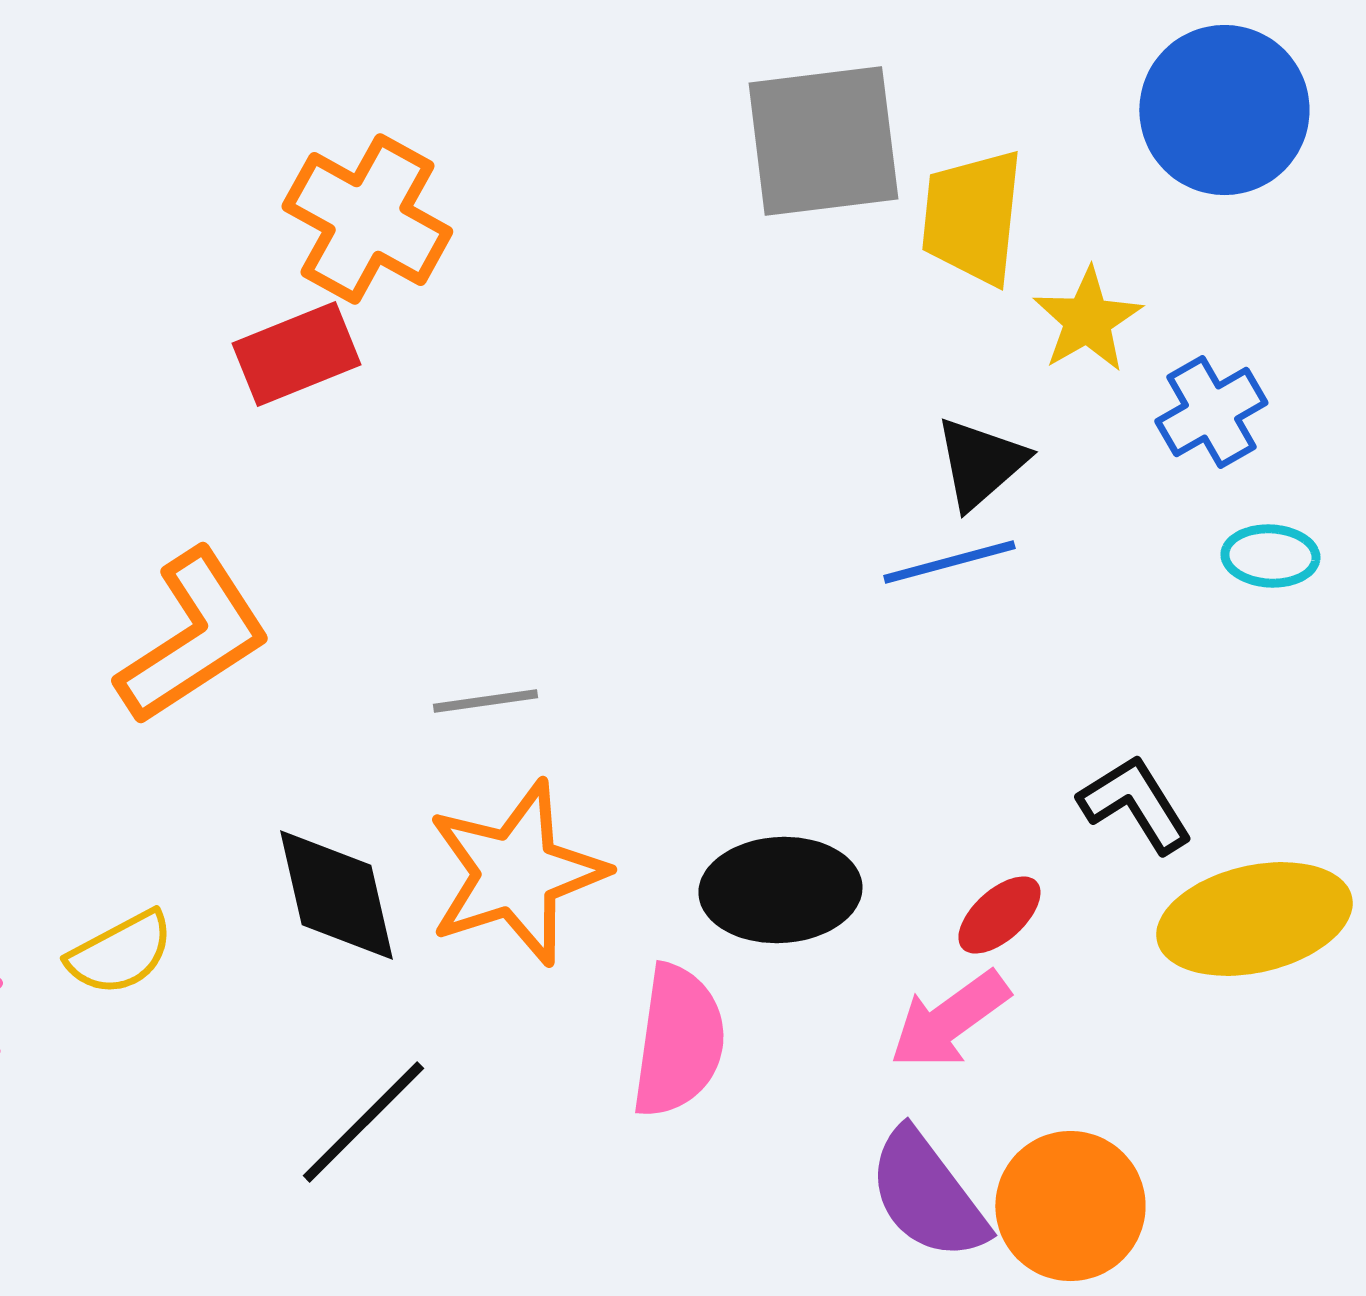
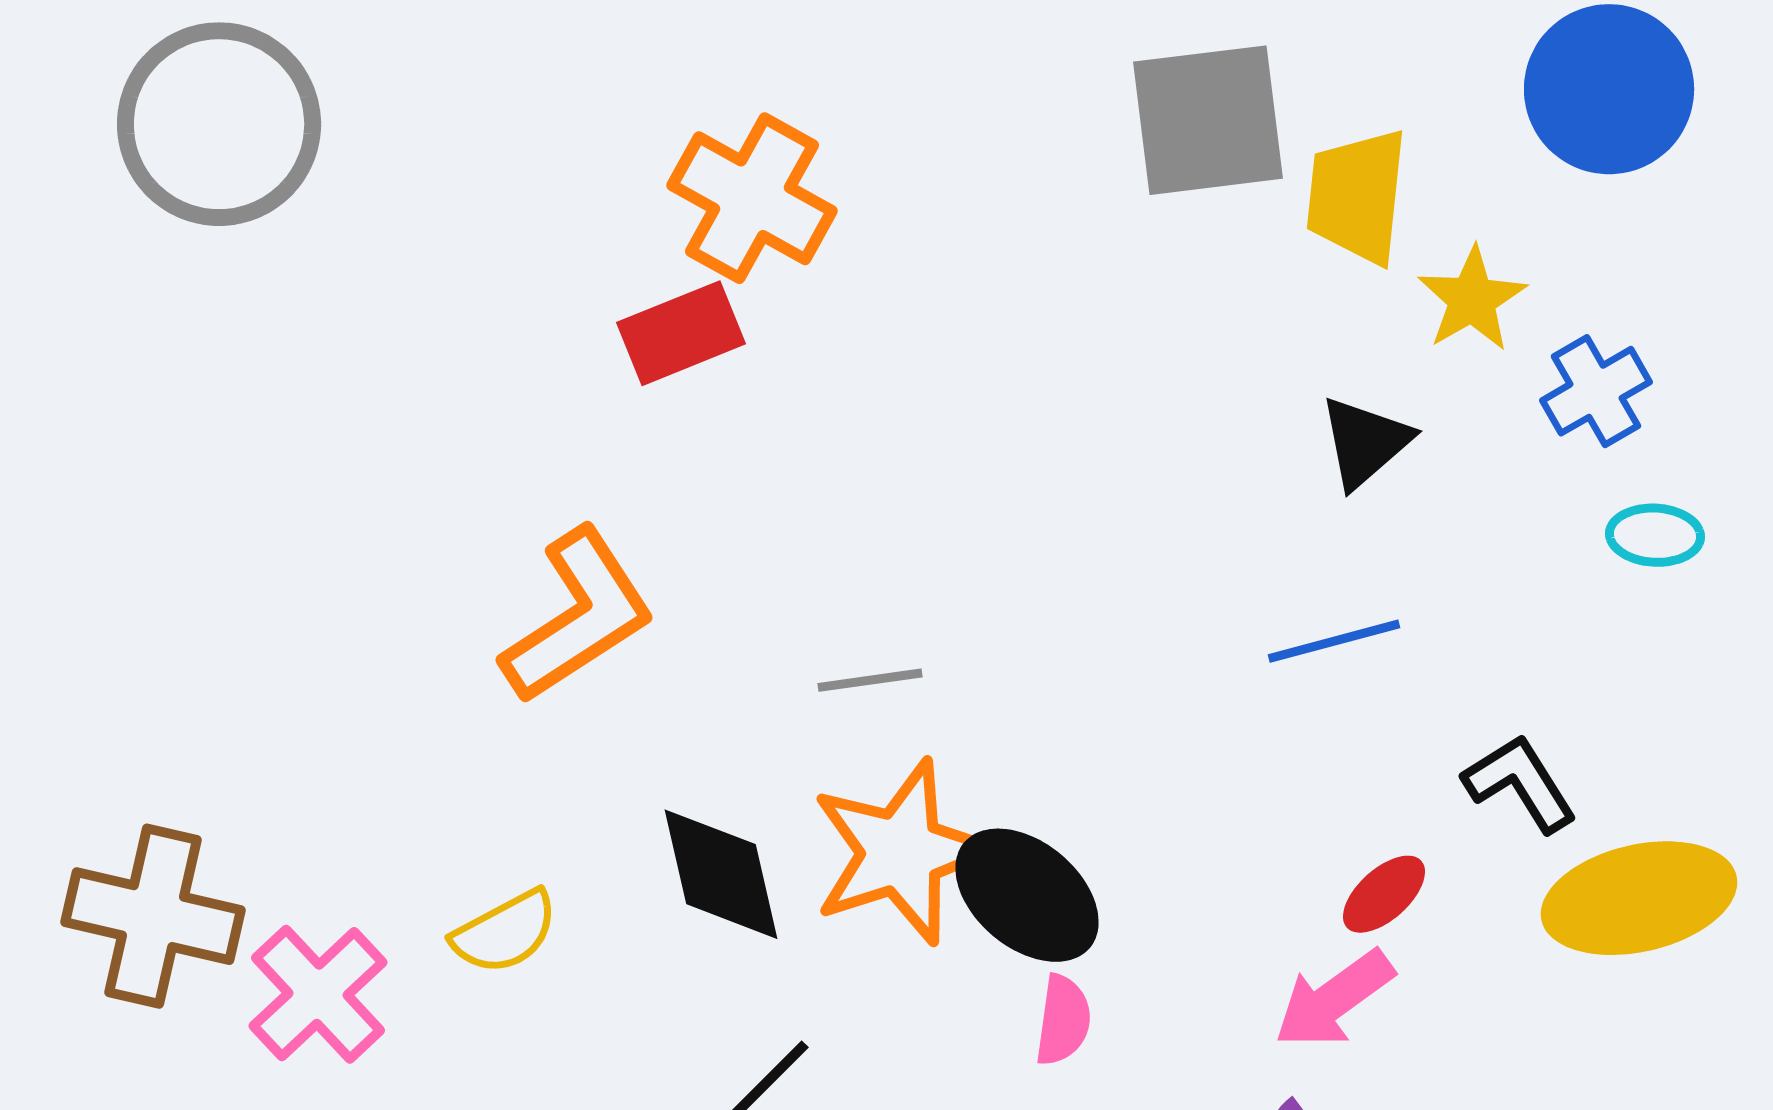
blue line: (949, 562) -> (1334, 641), moved
black ellipse: (780, 890) -> (1027, 895), moved, turned 43
pink semicircle: (678, 1041) -> (1063, 1020), size x0.6

